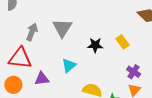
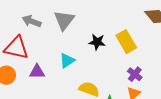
gray arrow: (32, 32) -> (32, 21), turned -96
yellow rectangle: (122, 42) -> (126, 42), size x1.5

